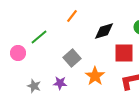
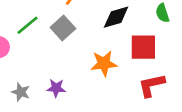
gray square: (72, 58) -> (63, 28), moved
orange star: (95, 76) -> (104, 63), moved, turned 30

